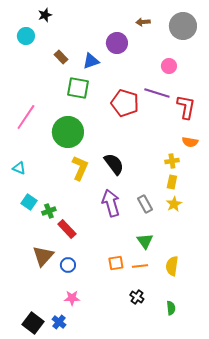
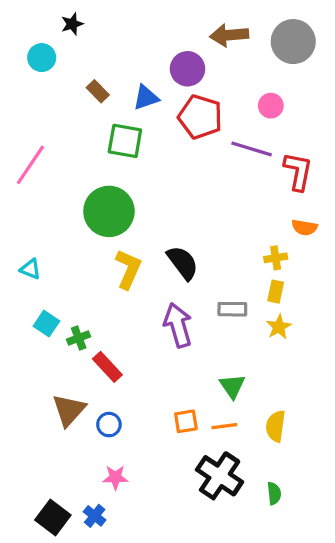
brown arrow: (143, 22) -> (229, 35), size x1.6
red pentagon: (125, 103) -> (200, 117), moved
pink line: (26, 117) -> (30, 165), moved
gray rectangle: (145, 204) -> (232, 309), moved, turned -60
black cross: (137, 297) -> (220, 476), size x2.0

